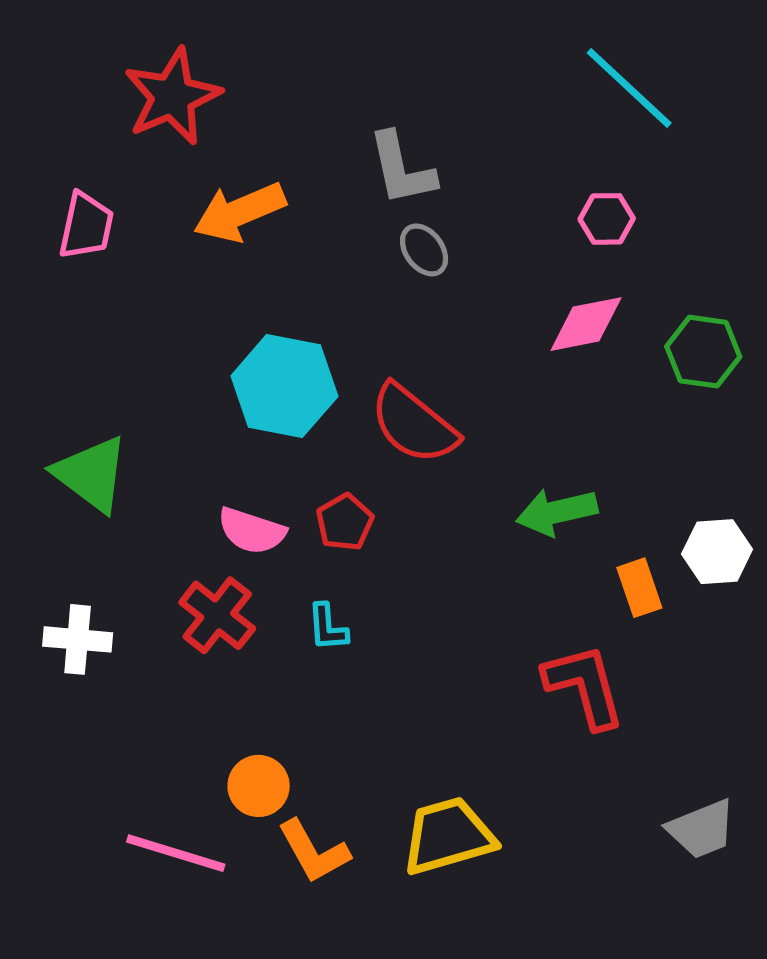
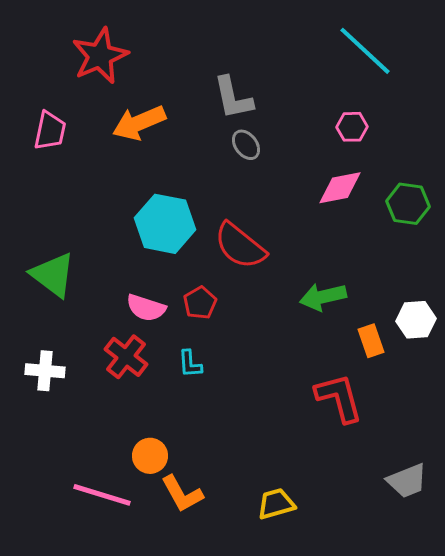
yellow trapezoid: (448, 836) -> (276, 504), moved, size x0.7

